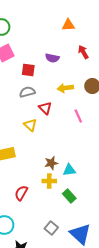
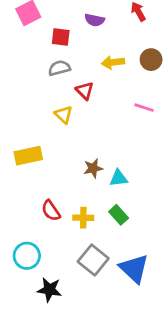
pink line: (78, 116) -> (144, 108), moved, turned -48
yellow cross: (49, 181) -> (83, 218), moved
red semicircle: (21, 193) -> (51, 211), turned -63
gray square: (51, 228) -> (93, 260), size x1.5

